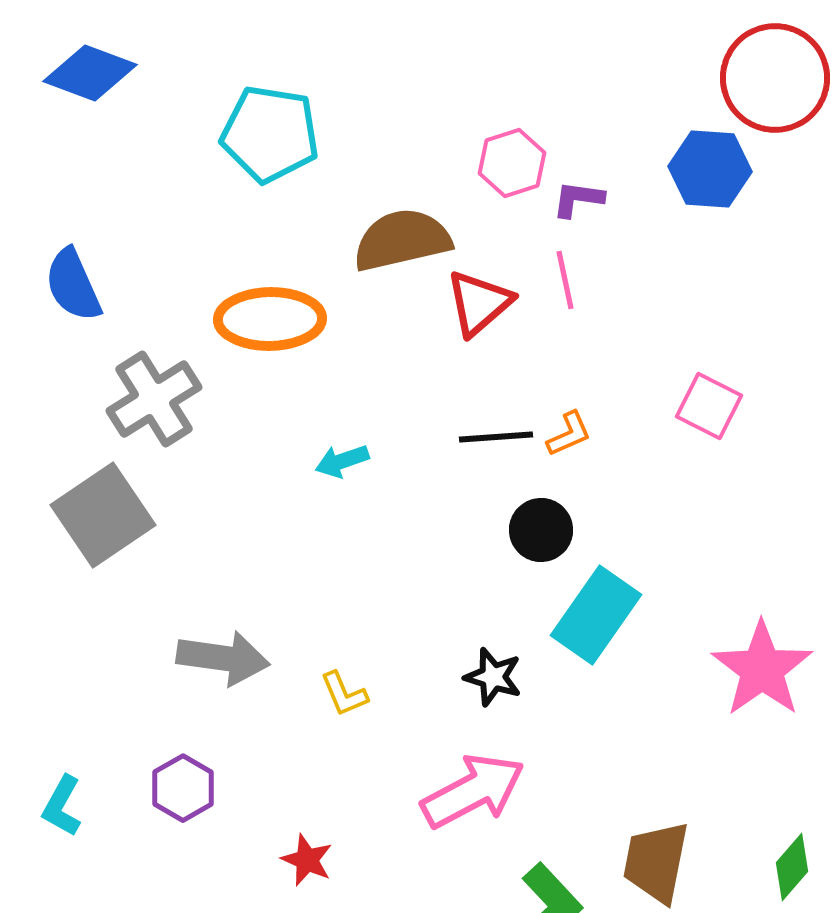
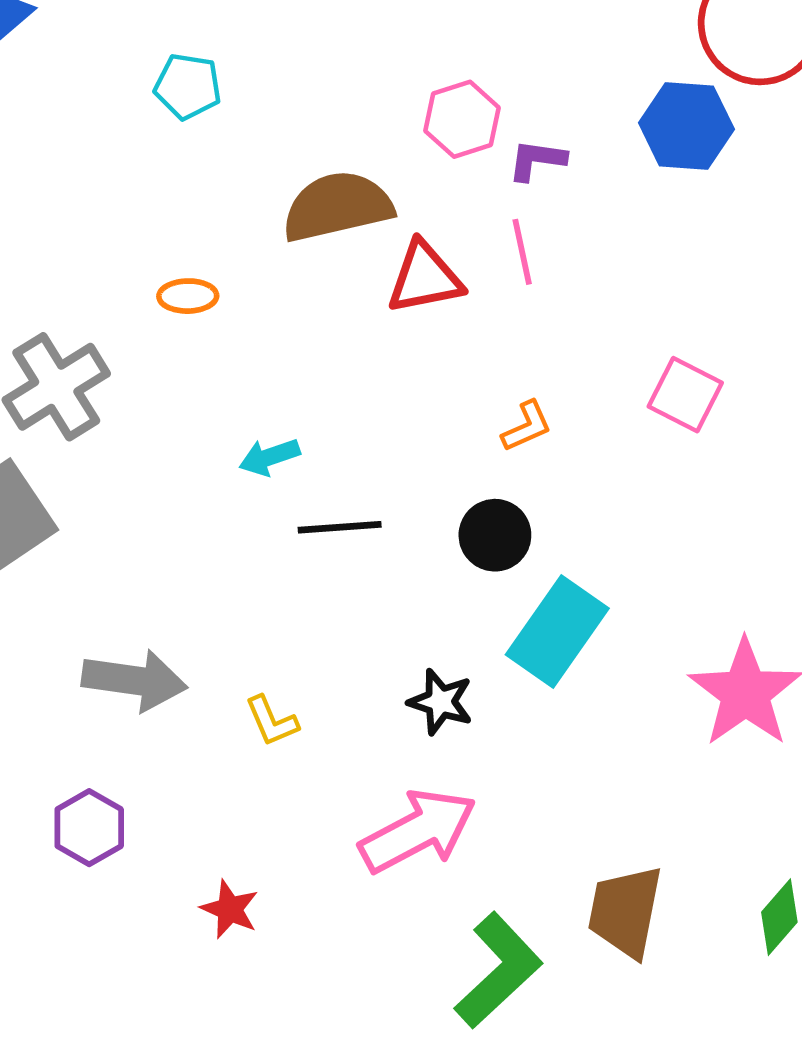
cyan pentagon: (270, 134) -> (188, 86), size x0.6
red triangle: (479, 303) -> (425, 278), turned 30
orange ellipse: (270, 319) -> (188, 296), size x0.5
black line: (496, 437) -> (340, 527), moved

